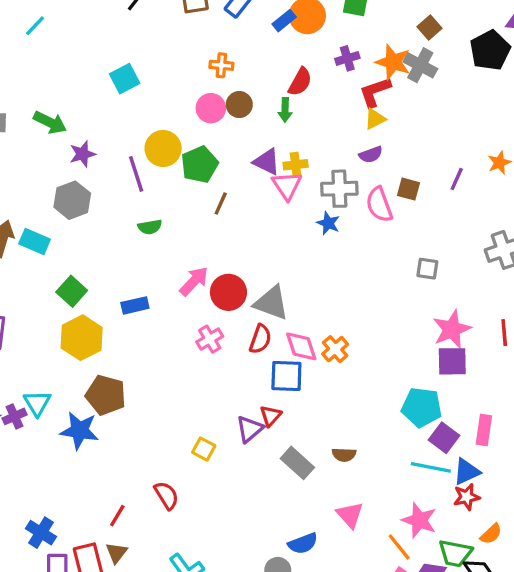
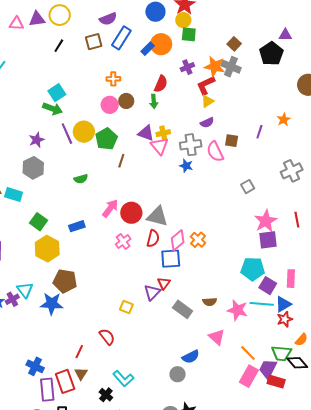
green arrow: (50, 122) -> (52, 109), moved
purple line: (136, 174) -> (67, 134), moved
gray square: (427, 269) -> (248, 187), turned -32
pink diamond: (301, 346) -> (178, 240), turned 75
pink star: (419, 520) -> (237, 310), moved

